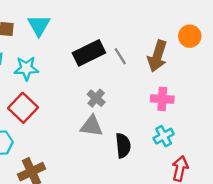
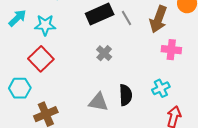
pink cross: (162, 99) -> (171, 50), moved
gray triangle: (92, 126) -> (98, 102), moved

